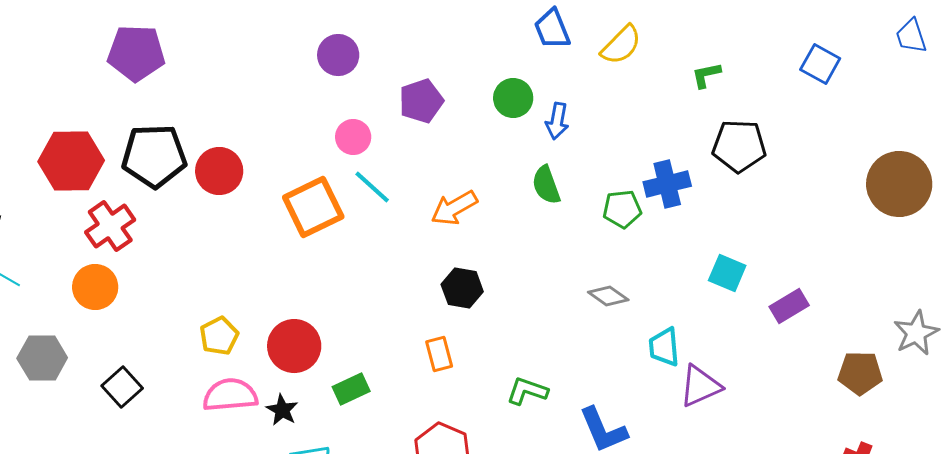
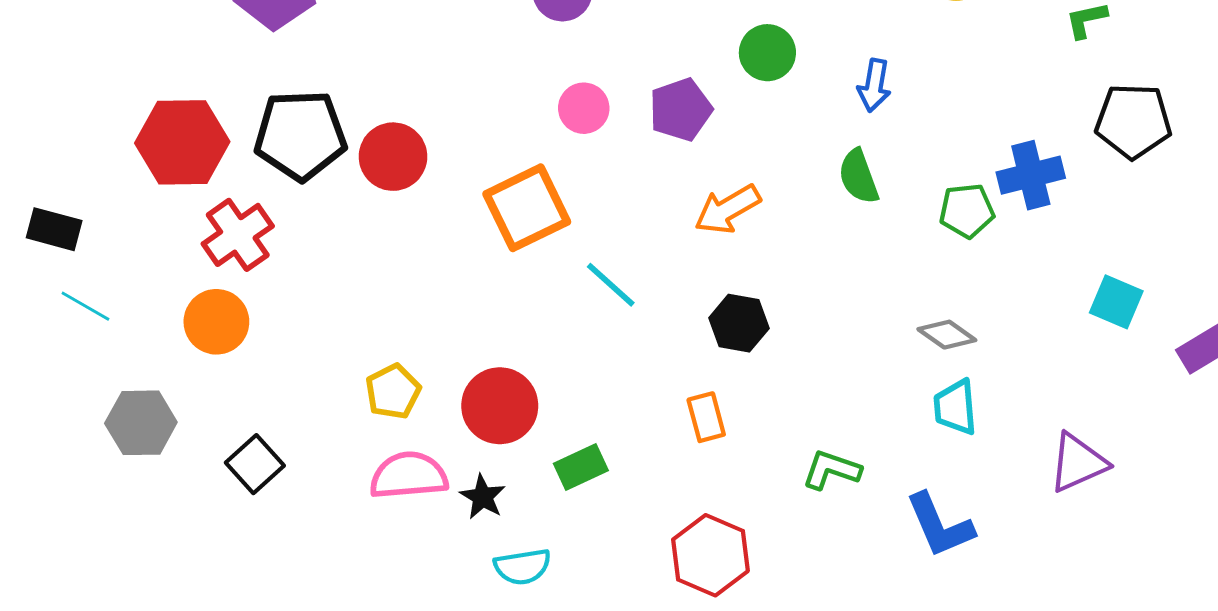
green circle: (513, 98) -> (767, 53), moved
purple pentagon: (421, 101) -> (681, 110), moved
cyan line: (372, 187) -> (611, 285), moved
cyan trapezoid: (664, 347) -> (955, 407), moved

